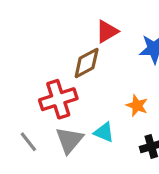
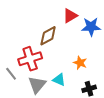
red triangle: (107, 31) -> (70, 16), moved
gray line: (28, 142) -> (11, 74), moved

